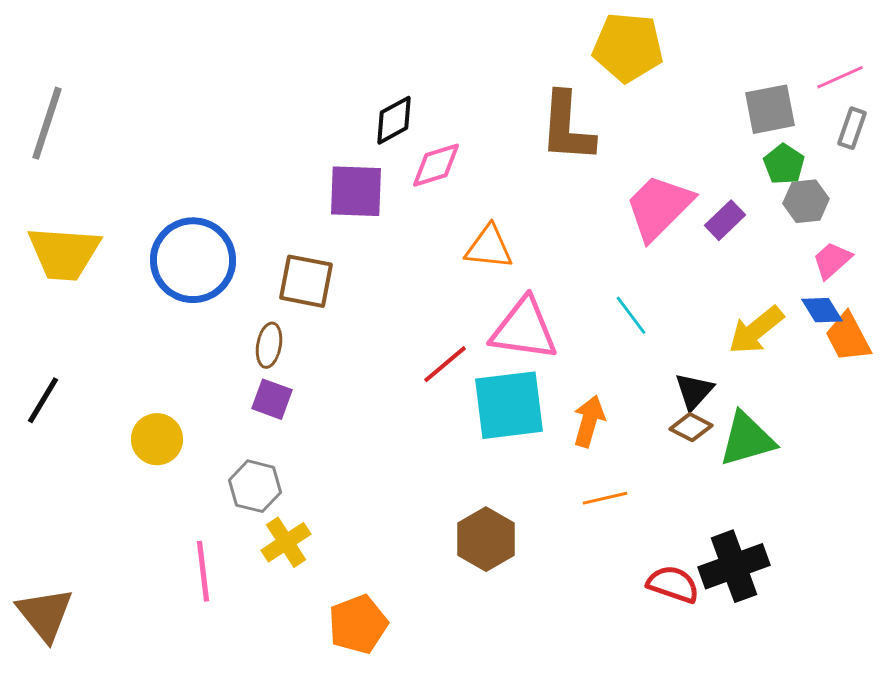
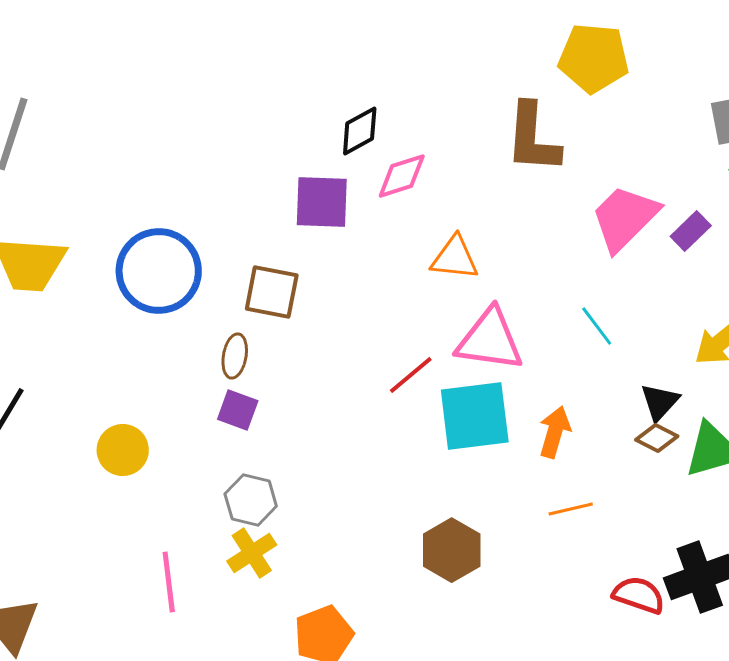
gray hexagon: (255, 486) -> (251, 500), moved

